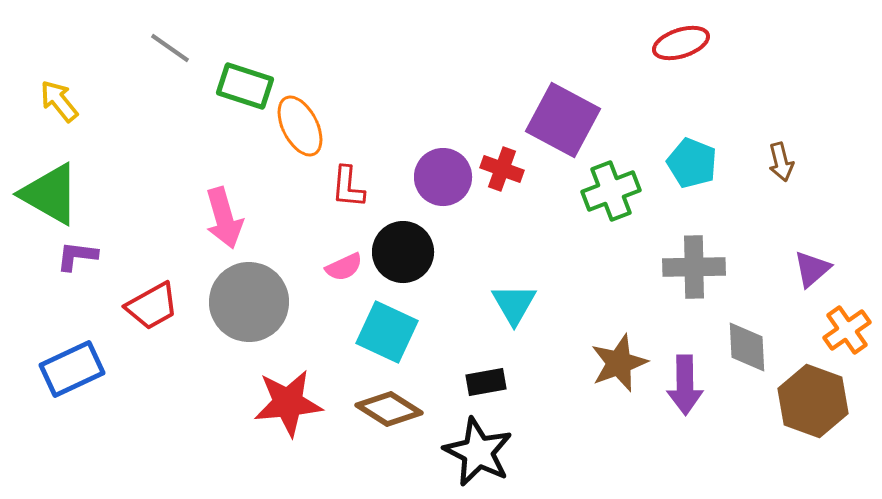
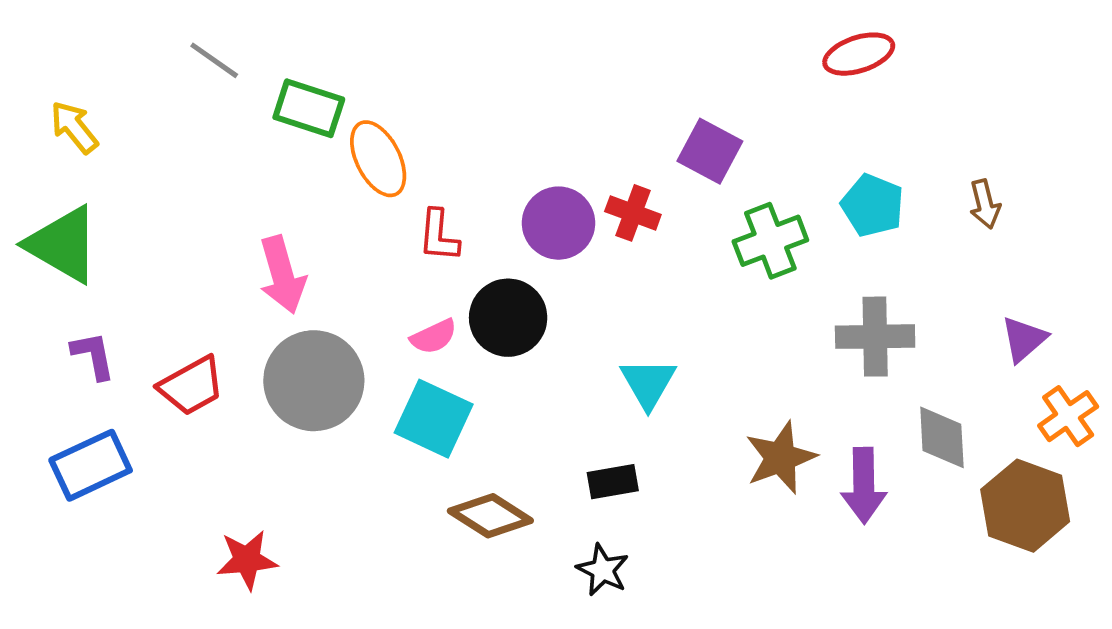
purple square: (563, 120) -> (710, 151), size x0.7
purple L-shape: (77, 256) -> (93, 355), moved, turned 72
cyan square: (387, 332) -> (434, 419), moved
red star: (288, 403) -> (247, 560), moved, size x0.7
black star: (478, 452) -> (603, 570), size x0.6

